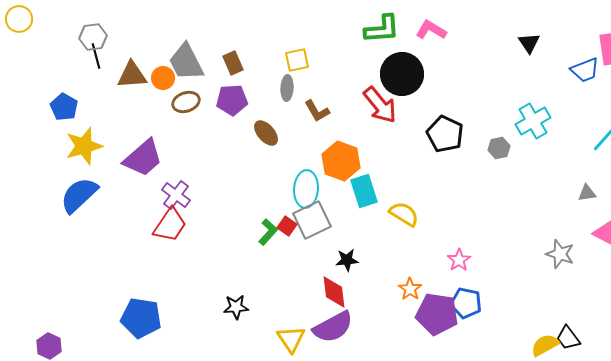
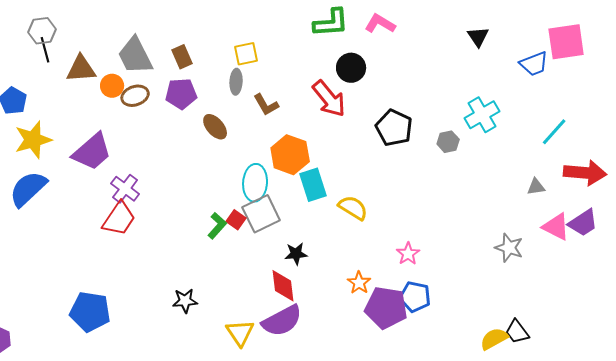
black circle: (402, 74) -> (351, 68), size x0.7
orange circle: (163, 78) -> (112, 86), moved

